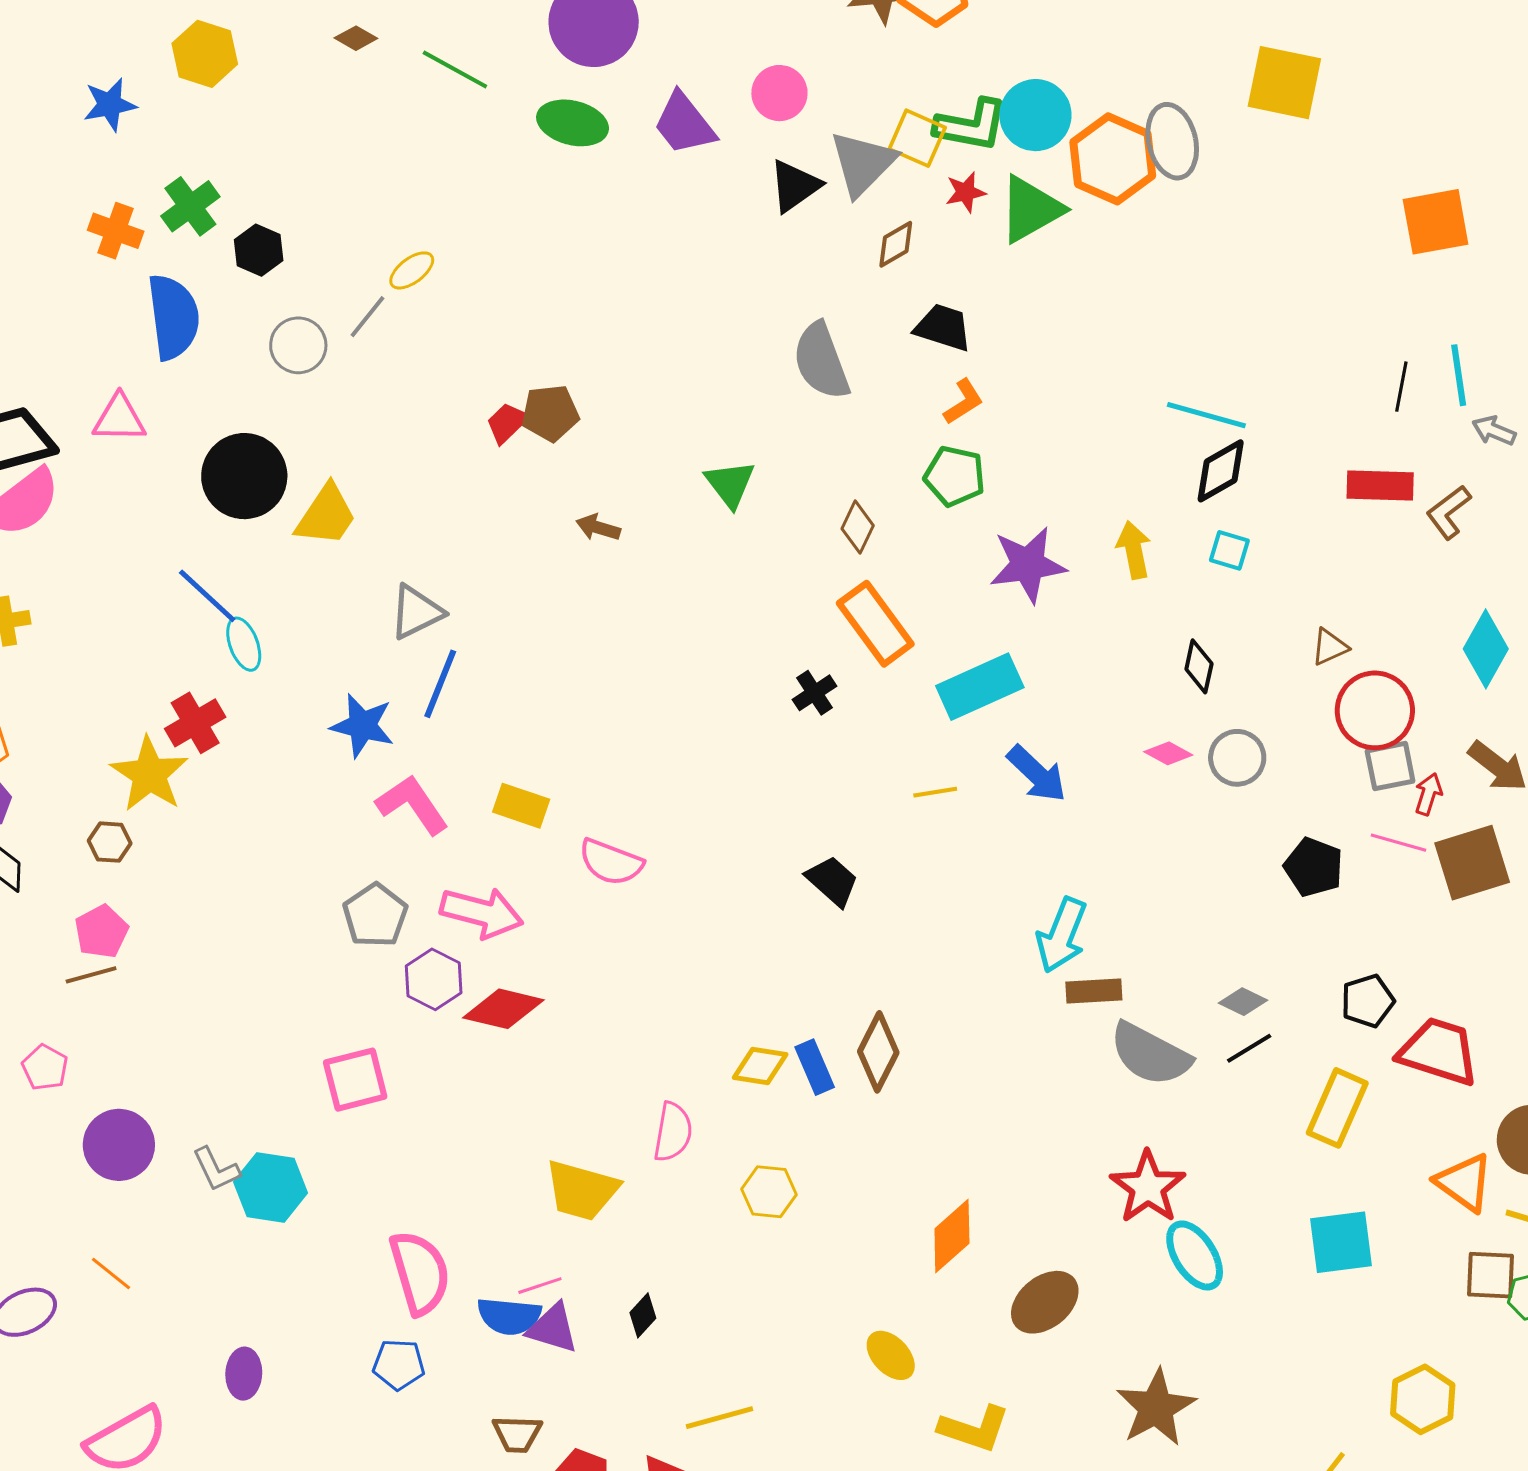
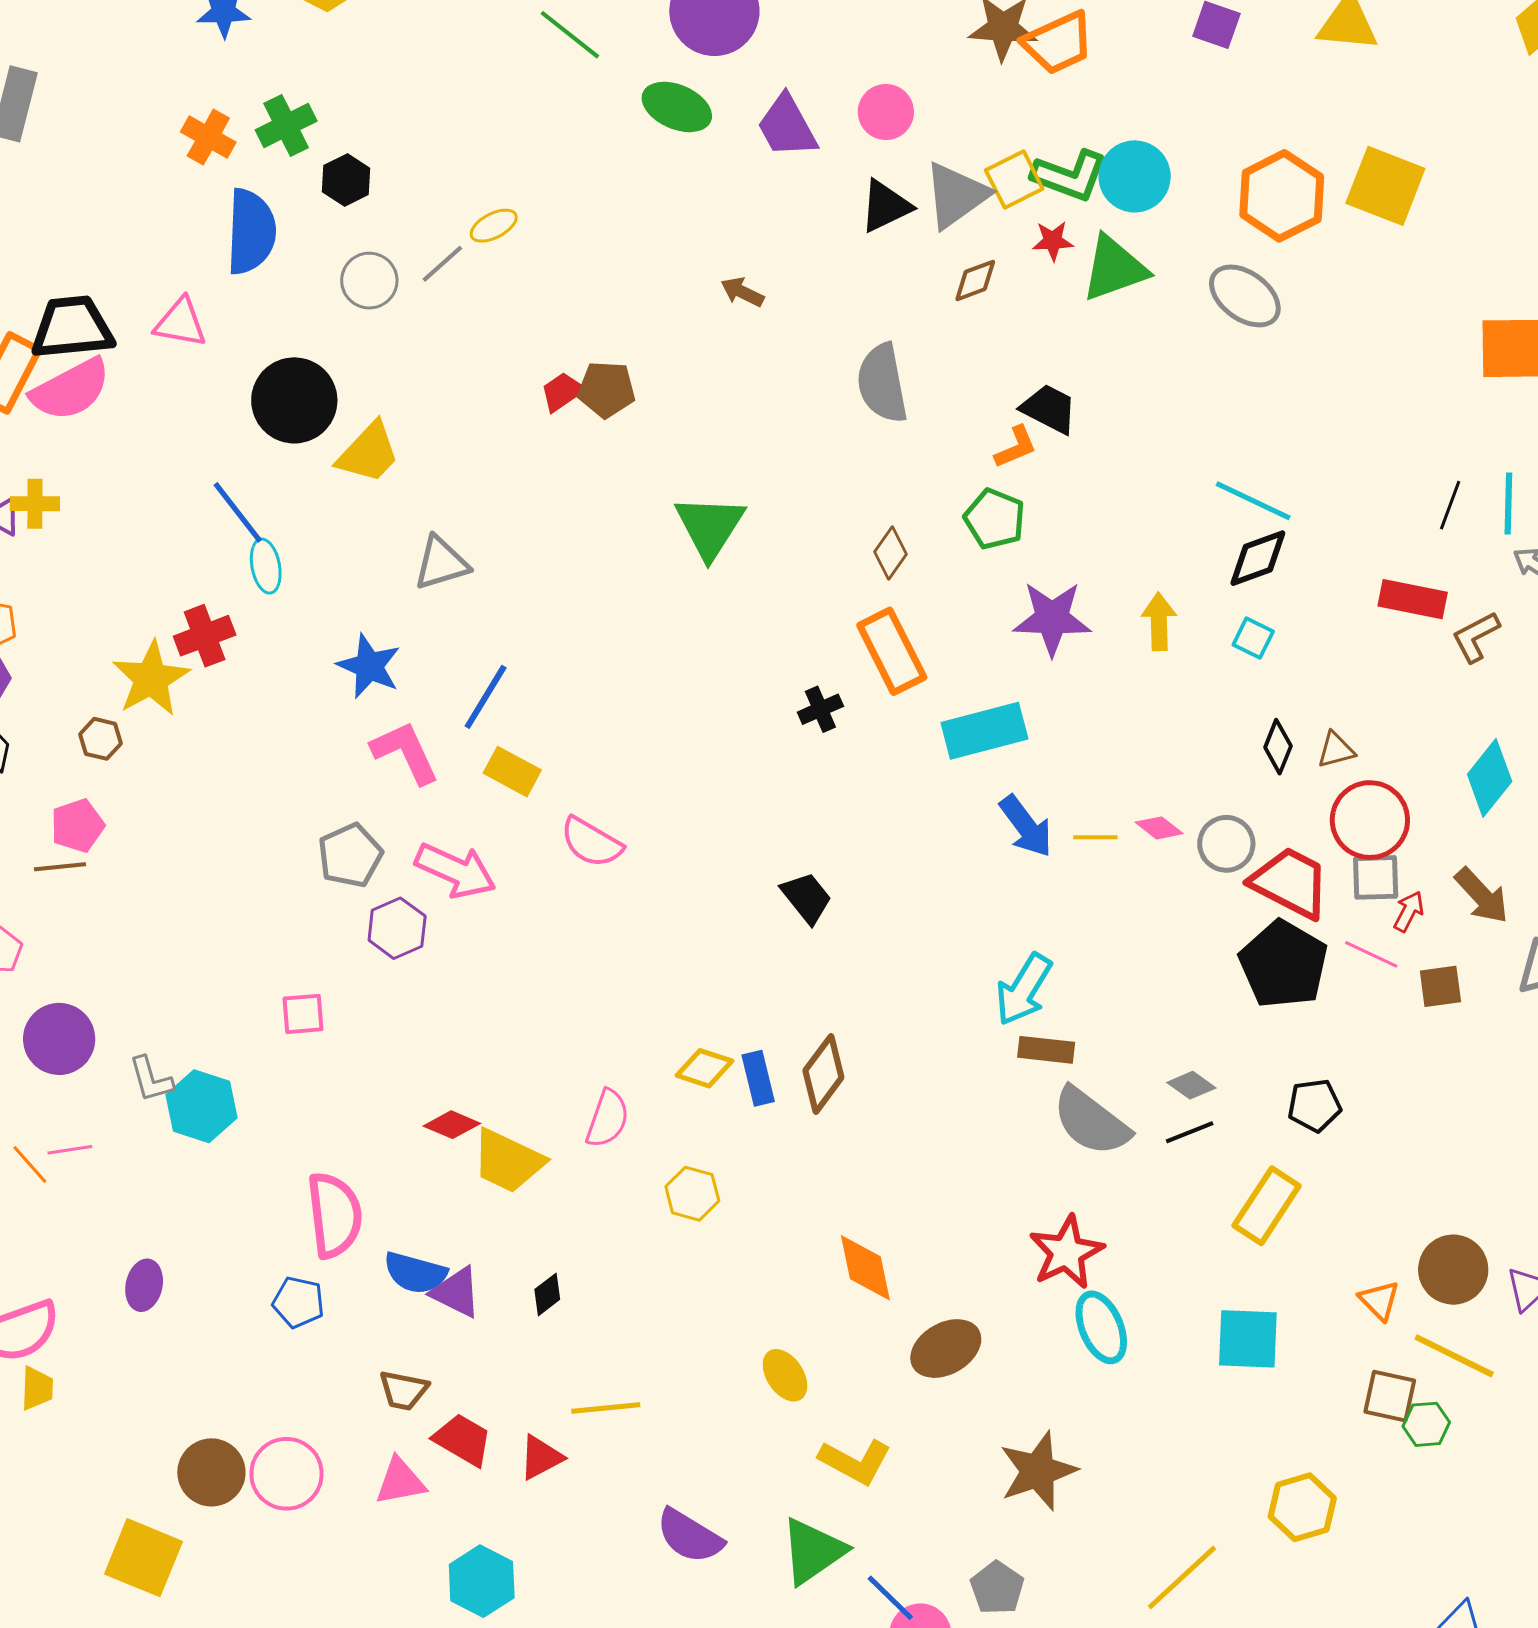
yellow square: (917, 138) -> (1014, 180), turned 30
gray ellipse: (1172, 141) -> (1245, 296), moved, turned -50
orange hexagon: (1113, 159) -> (1282, 196), moved
black trapezoid: (943, 327) -> (1049, 409), moved
green triangle: (730, 484) -> (710, 527), moved, size x1.4
brown arrow: (598, 528) -> (742, 292), moved
black diamond: (1199, 666) -> (1278, 747), moved
blue line: (440, 684) -> (486, 697), moved
yellow line: (935, 792) -> (1095, 837), moved
brown square: (1472, 863) -> (1440, 986), size x0.6
black pentagon: (1314, 867) -> (1283, 964), size x1.5
red diamond: (503, 1009) -> (452, 1125), moved, size x0.7
red trapezoid: (1439, 1051) -> (1290, 883), moved
pink square: (355, 1080) -> (303, 1014), size x0.7
orange triangle: (1464, 1182) -> (1379, 1300), size x0.7
orange diamond: (952, 1236) -> (865, 1268), turned -70
pink line: (540, 1286) -> (70, 1150), moved

